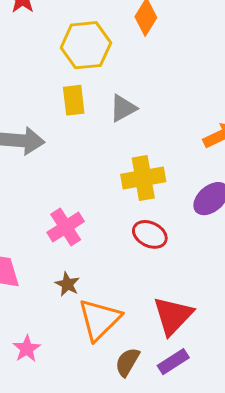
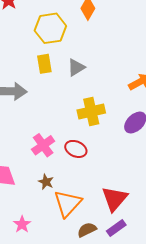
red ellipse: (150, 234) -> (76, 149), moved
brown semicircle: (127, 362) -> (87, 230), turned 36

